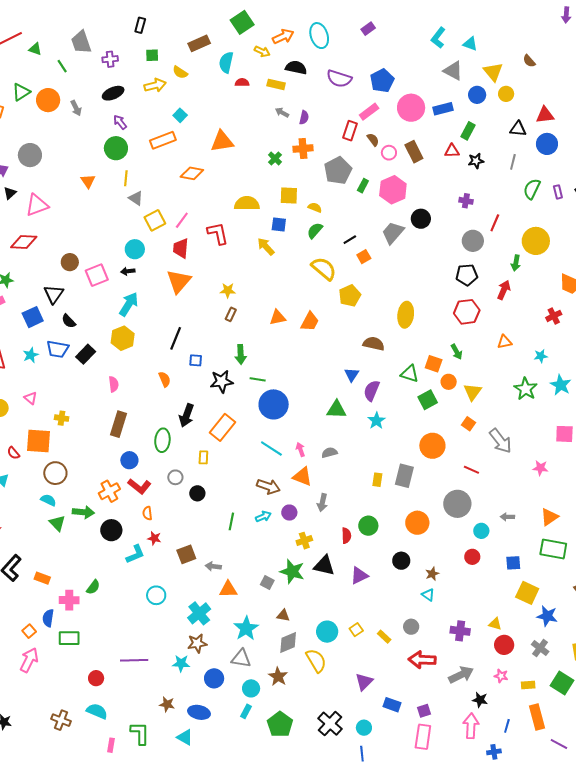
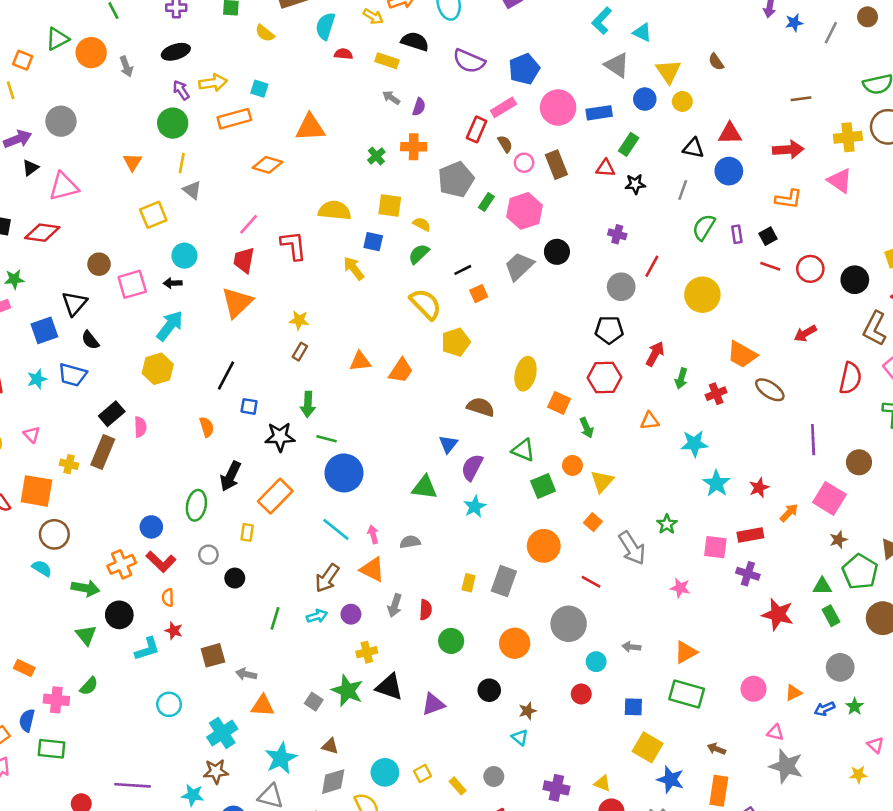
yellow arrow: (155, 85) -> (213, 83), moved
cyan square: (180, 115) -> (259, 89), turned -32
yellow square: (155, 220) -> (153, 215), moved
green arrow: (516, 263) -> (681, 379), moved
black rectangle: (86, 354) -> (112, 414), moved
cyan star: (541, 356) -> (694, 444), size x1.5
orange square: (434, 364) -> (559, 403), moved
green star: (526, 389) -> (667, 524), moved, size x0.7
brown rectangle: (118, 424) -> (103, 452), moved
brown arrow: (268, 486) -> (327, 578), turned 100
green triangle: (57, 523) -> (86, 635), moved
red semicircle: (346, 536) -> (426, 610), moved

